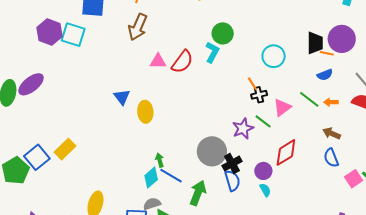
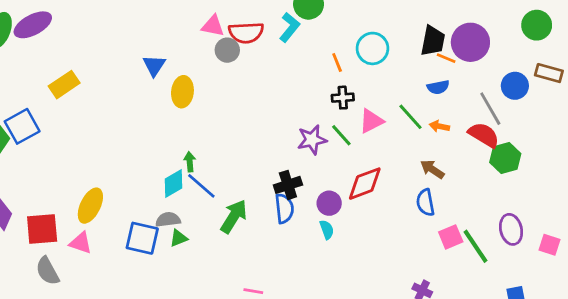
red semicircle: (182, 62) -> (246, 33), turned 40
orange line: (252, 84) -> (337, 62), moved
yellow rectangle: (65, 149) -> (64, 85), moved
gray circle: (212, 151) -> (227, 50), moved, size x0.6

